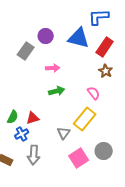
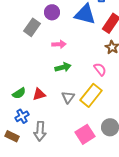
green semicircle: (13, 117) -> (19, 93), turned 32
gray triangle: (64, 133) -> (68, 97), moved
blue cross: (22, 134) -> (22, 116), moved

